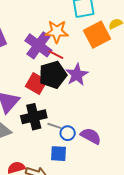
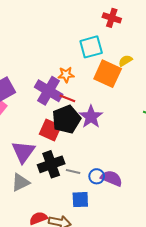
orange star: (57, 32) -> (66, 75), size x0.7
orange square: (97, 35) -> (108, 74), turned -32
blue circle: (68, 133) -> (97, 176), moved

